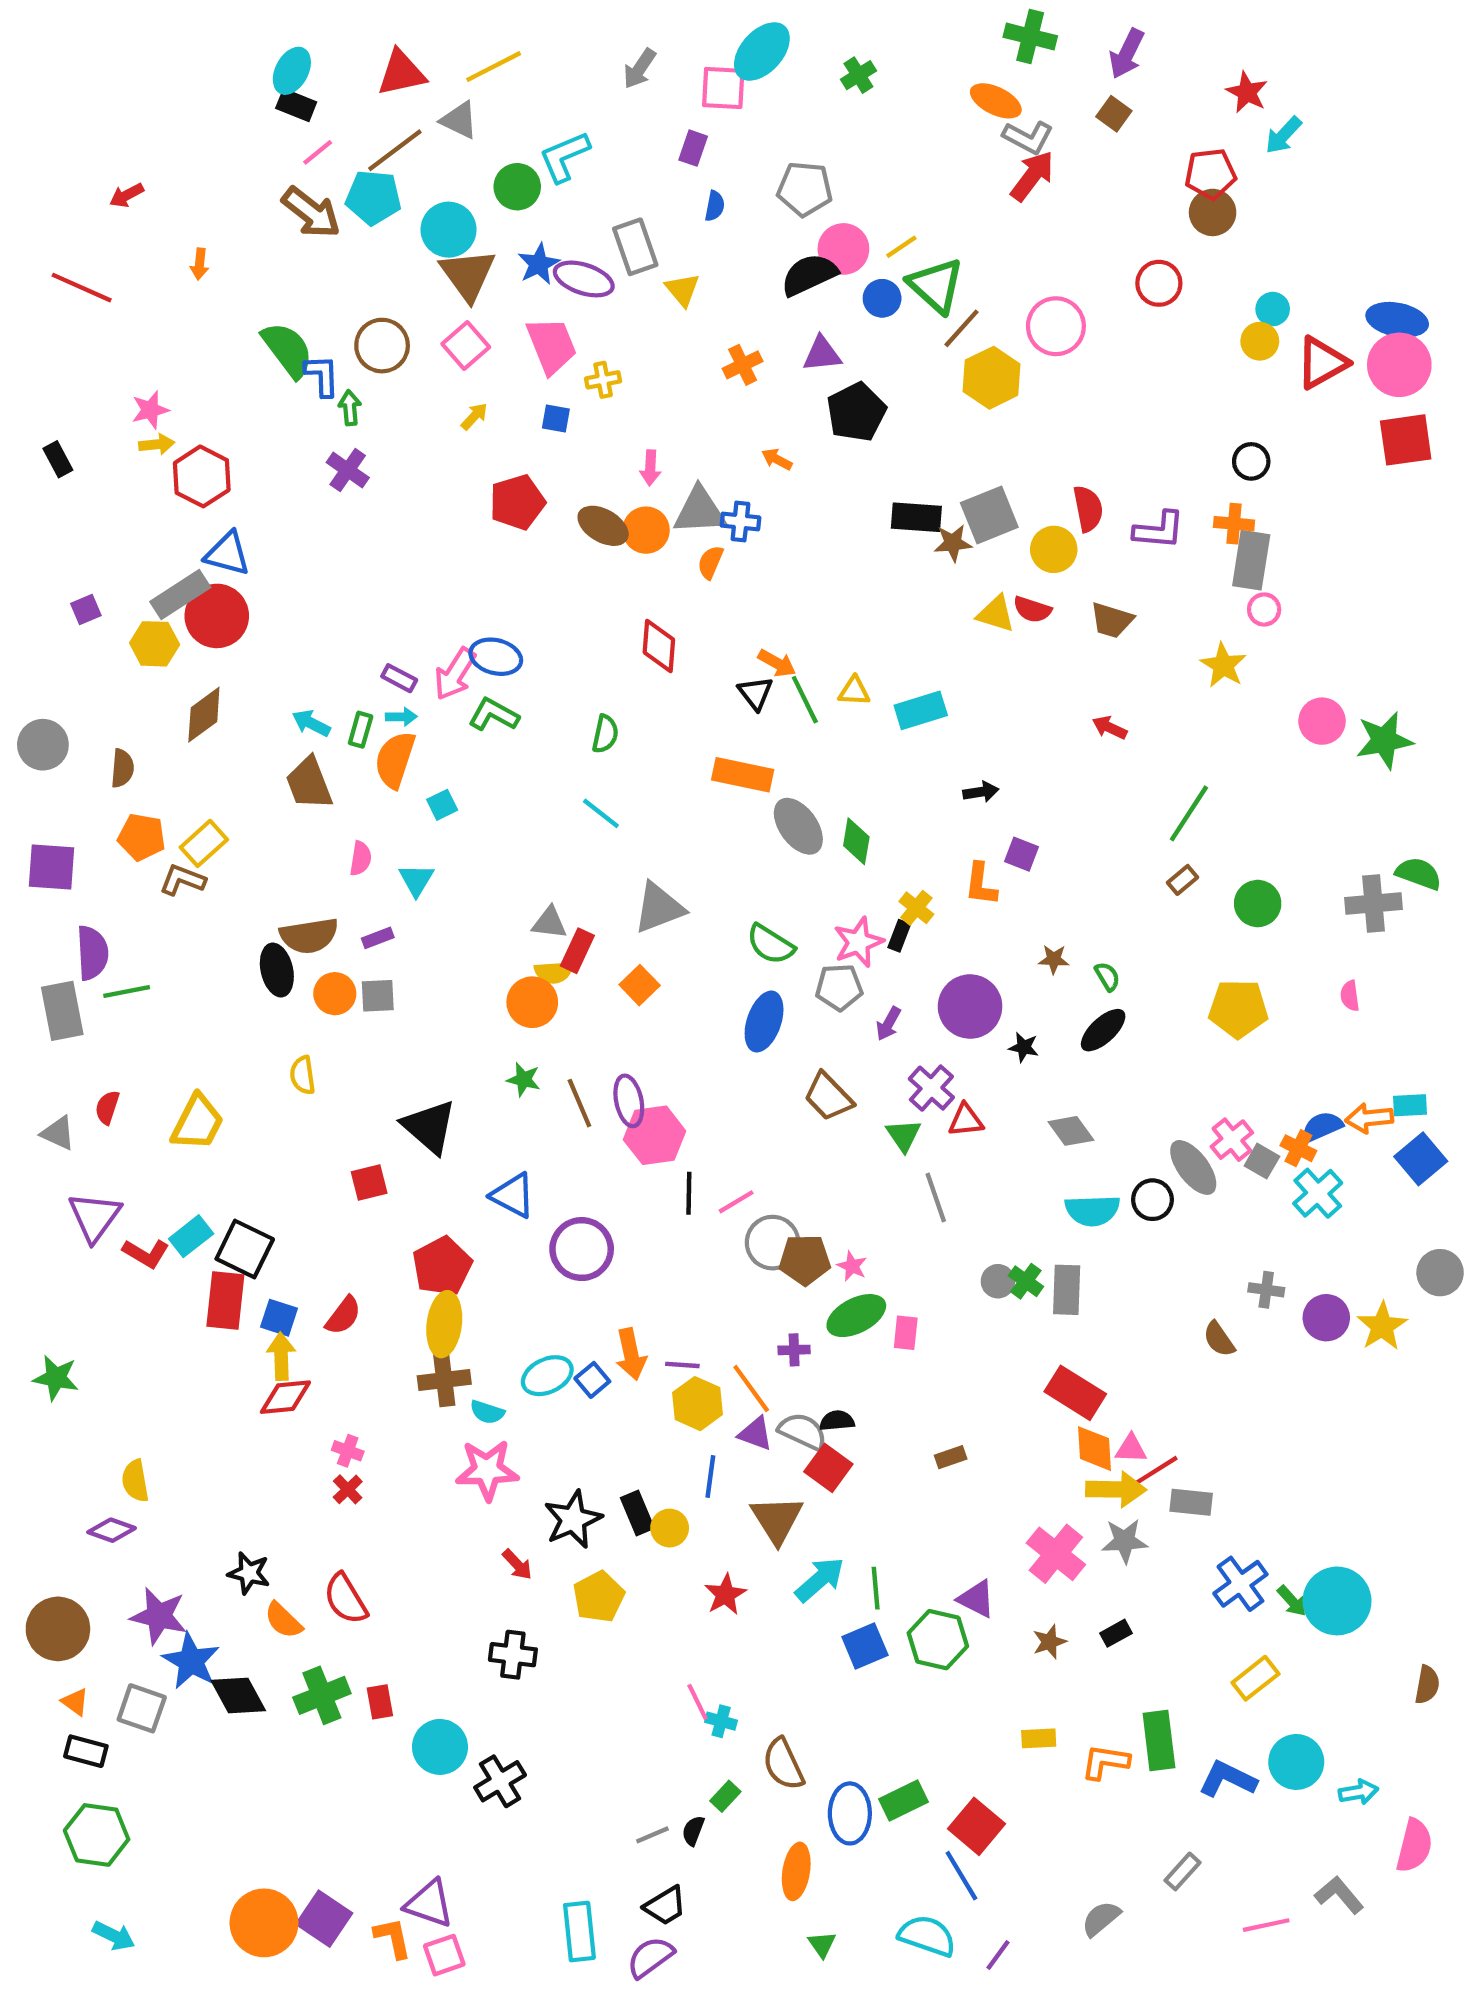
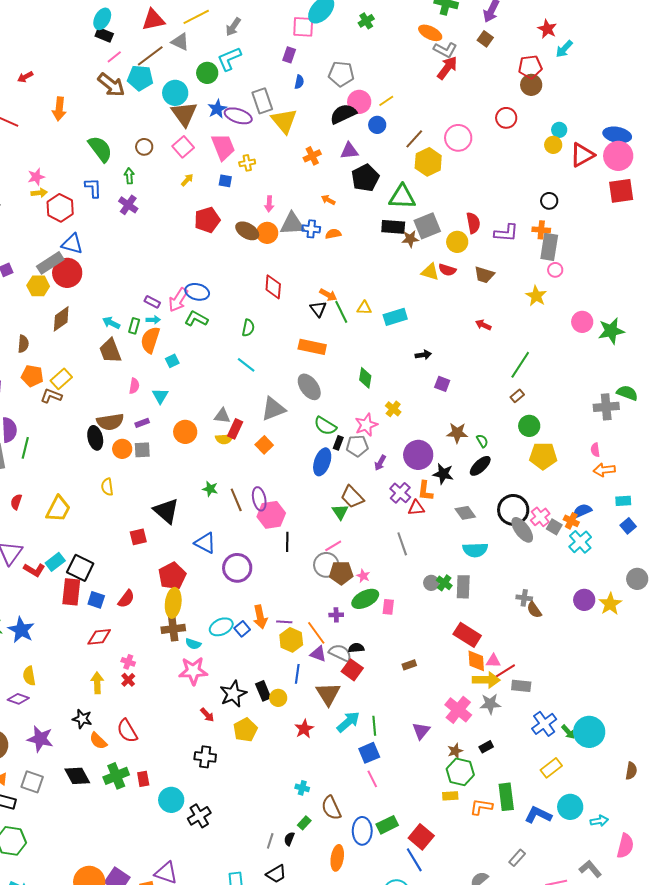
gray arrow: (640, 69) -> (233, 27), moved
orange arrow: (200, 264) -> (59, 109), size x1.6
green triangle: (936, 285) -> (402, 197), moved, turned -40
yellow triangle: (682, 290) -> (284, 121), size x1.6
brown circle: (382, 346) -> (144, 147), size x0.7
blue L-shape: (322, 376) -> (93, 188), moved
orange semicircle: (710, 562) -> (333, 234), moved, turned 56
gray ellipse: (798, 826) -> (309, 387), moved
orange L-shape: (981, 884) -> (425, 491), moved
green circle: (1258, 904) -> (529, 426), moved
black rectangle: (899, 936) -> (338, 443), moved
brown star: (1054, 959) -> (457, 433), size x1.5
green line: (127, 991) -> (25, 448), turned -65
orange circle: (532, 1002) -> (185, 432), moved
black star: (1024, 1047) -> (443, 474), size x1.5
orange arrow: (1369, 1118) -> (604, 470), moved
green triangle: (904, 1135) -> (340, 512), moved
blue square: (1421, 1159) -> (628, 526), size x0.7
black circle: (1152, 1200) -> (513, 510), moved, size x1.6
pink line: (736, 1202) -> (333, 546), moved
gray cross: (1266, 1290) -> (524, 598), moved
yellow arrow: (281, 1356) -> (97, 683), moved
purple triangle: (976, 1599) -> (421, 731), turned 42
green hexagon: (938, 1640) -> (460, 772), moved
blue star: (191, 1661) -> (21, 630), moved
pink line: (697, 1702) -> (372, 779), moved
gray line: (652, 1835) -> (270, 841), turned -49

